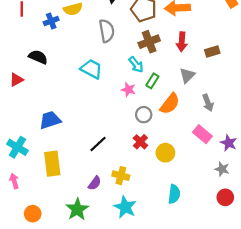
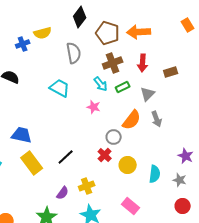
green rectangle: (152, 81) -> (123, 87), moved, turned 32
gray arrow: (208, 103) -> (157, 119), moved
gray circle: (144, 115) -> (114, 137), moved
blue trapezoid: (50, 120) -> (22, 135), turned 30
pink rectangle: (202, 134) -> (131, 206), moved
yellow rectangle: (52, 164) -> (32, 163), moved, turned -30
yellow cross: (121, 176) -> (87, 186), turned -35
cyan semicircle: (174, 194) -> (155, 174), moved

